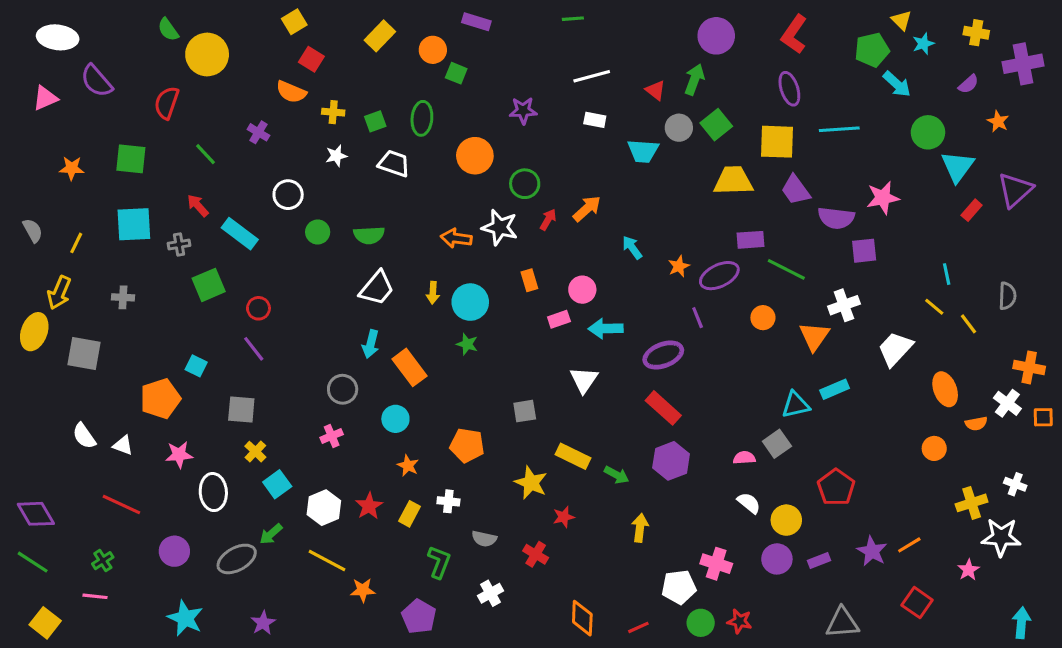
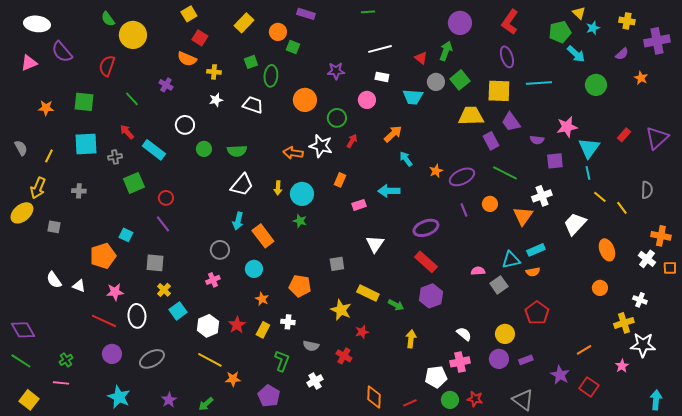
green square: (375, 121) -> (251, 62), moved
cyan triangle: (958, 167) -> (589, 148), moved
purple triangle: (1015, 190) -> (657, 138), moved
orange arrow: (587, 209) -> (393, 134), moved
purple semicircle: (836, 218) -> (537, 140), size x0.6
purple rectangle: (750, 240) -> (491, 141), moved, turned 66
cyan line: (947, 274) -> (588, 173), moved
orange rectangle: (529, 280) -> (340, 180), turned 40
pink circle: (582, 290) -> (367, 100), moved
purple line: (698, 318) -> (464, 210), moved
cyan arrow: (606, 329) -> (389, 191), moved
yellow ellipse: (34, 332) -> (22, 213), turned 30
gray square: (84, 353) -> (54, 227), size x0.6
orange semicircle: (976, 424) -> (533, 272), moved
pink semicircle: (744, 458) -> (478, 271), moved
white cross: (1015, 484) -> (640, 300), moved
white semicircle: (749, 503) -> (464, 334), moved
red line: (121, 504) -> (104, 321), moved
green arrow: (271, 534) -> (206, 404), moved
purple star: (872, 551) -> (560, 375), moved
pink cross: (716, 564) -> (460, 362), turned -30
gray triangle: (842, 623) -> (523, 400), moved, turned 40

